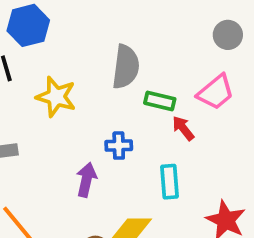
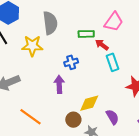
gray semicircle: (126, 67) -> (50, 23), moved
cyan rectangle: (169, 182) -> (113, 62), moved

